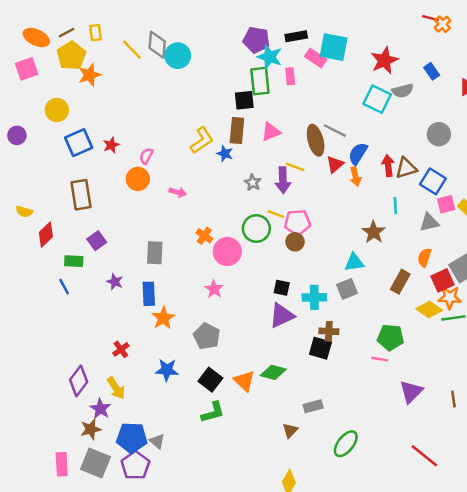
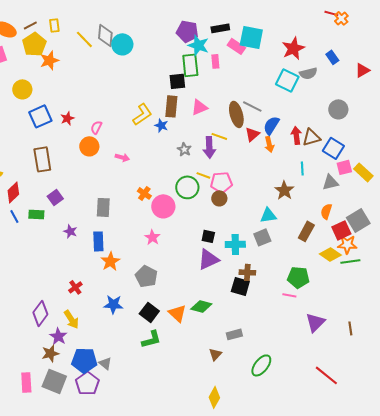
blue line: (64, 287) -> (14, 216), moved

